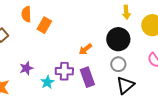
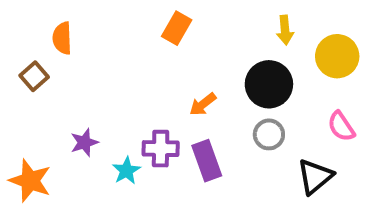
orange semicircle: (26, 14) -> (62, 38), moved
orange rectangle: (44, 25) -> (177, 28), moved
black triangle: (125, 85) -> (315, 177), moved

